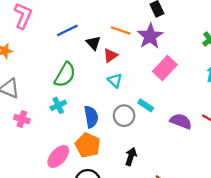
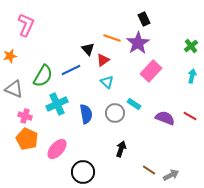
blue line: (67, 30) -> (71, 70), moved
green semicircle: (65, 75) -> (43, 76), moved
cyan cross: (58, 105) -> (57, 104), size x1.5
orange pentagon: (88, 145) -> (27, 139), moved

